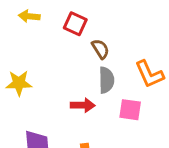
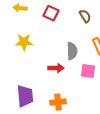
brown semicircle: (100, 49) -> (85, 16), moved
yellow star: (19, 83) -> (24, 42), moved

